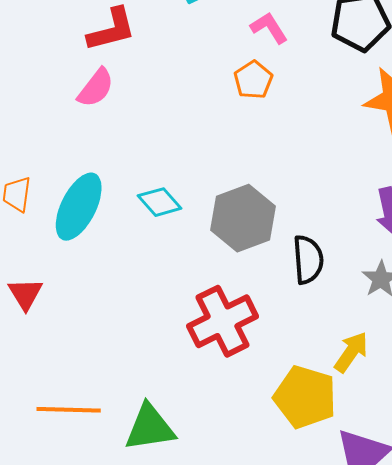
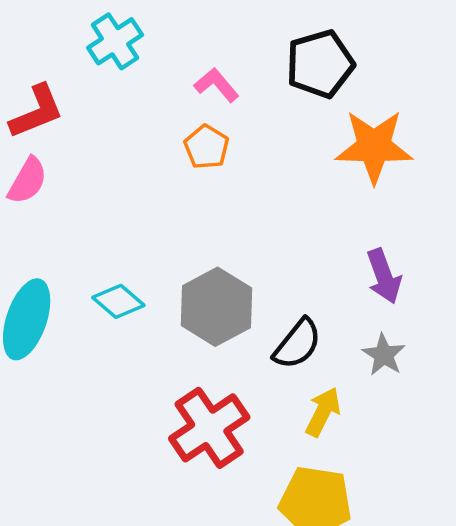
black semicircle: (308, 260) -> (297, 344), turned 51
yellow arrow: (351, 352) -> (323, 412), moved

